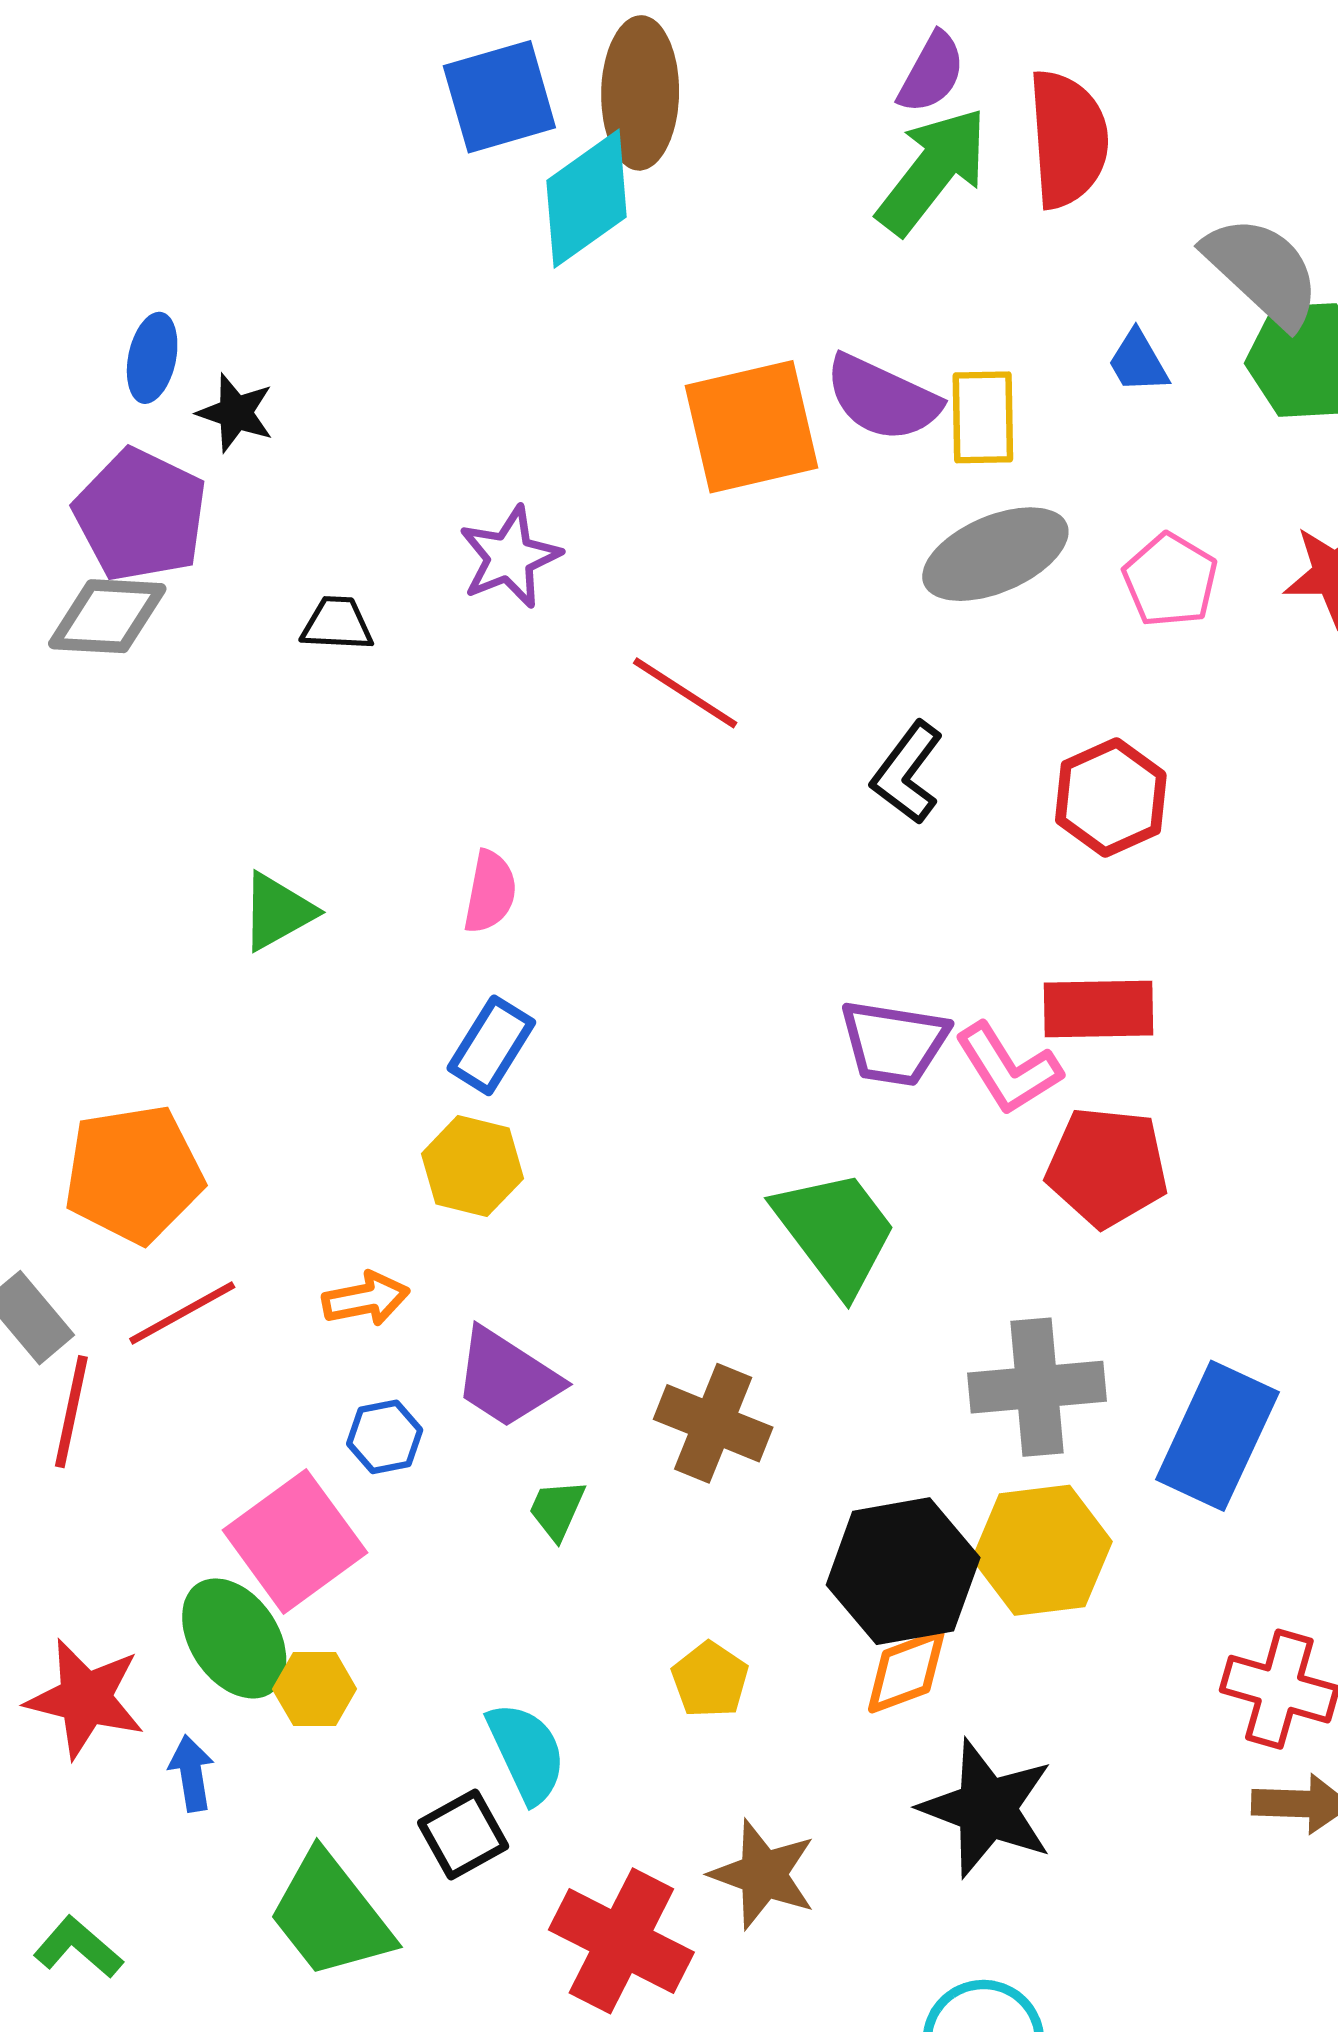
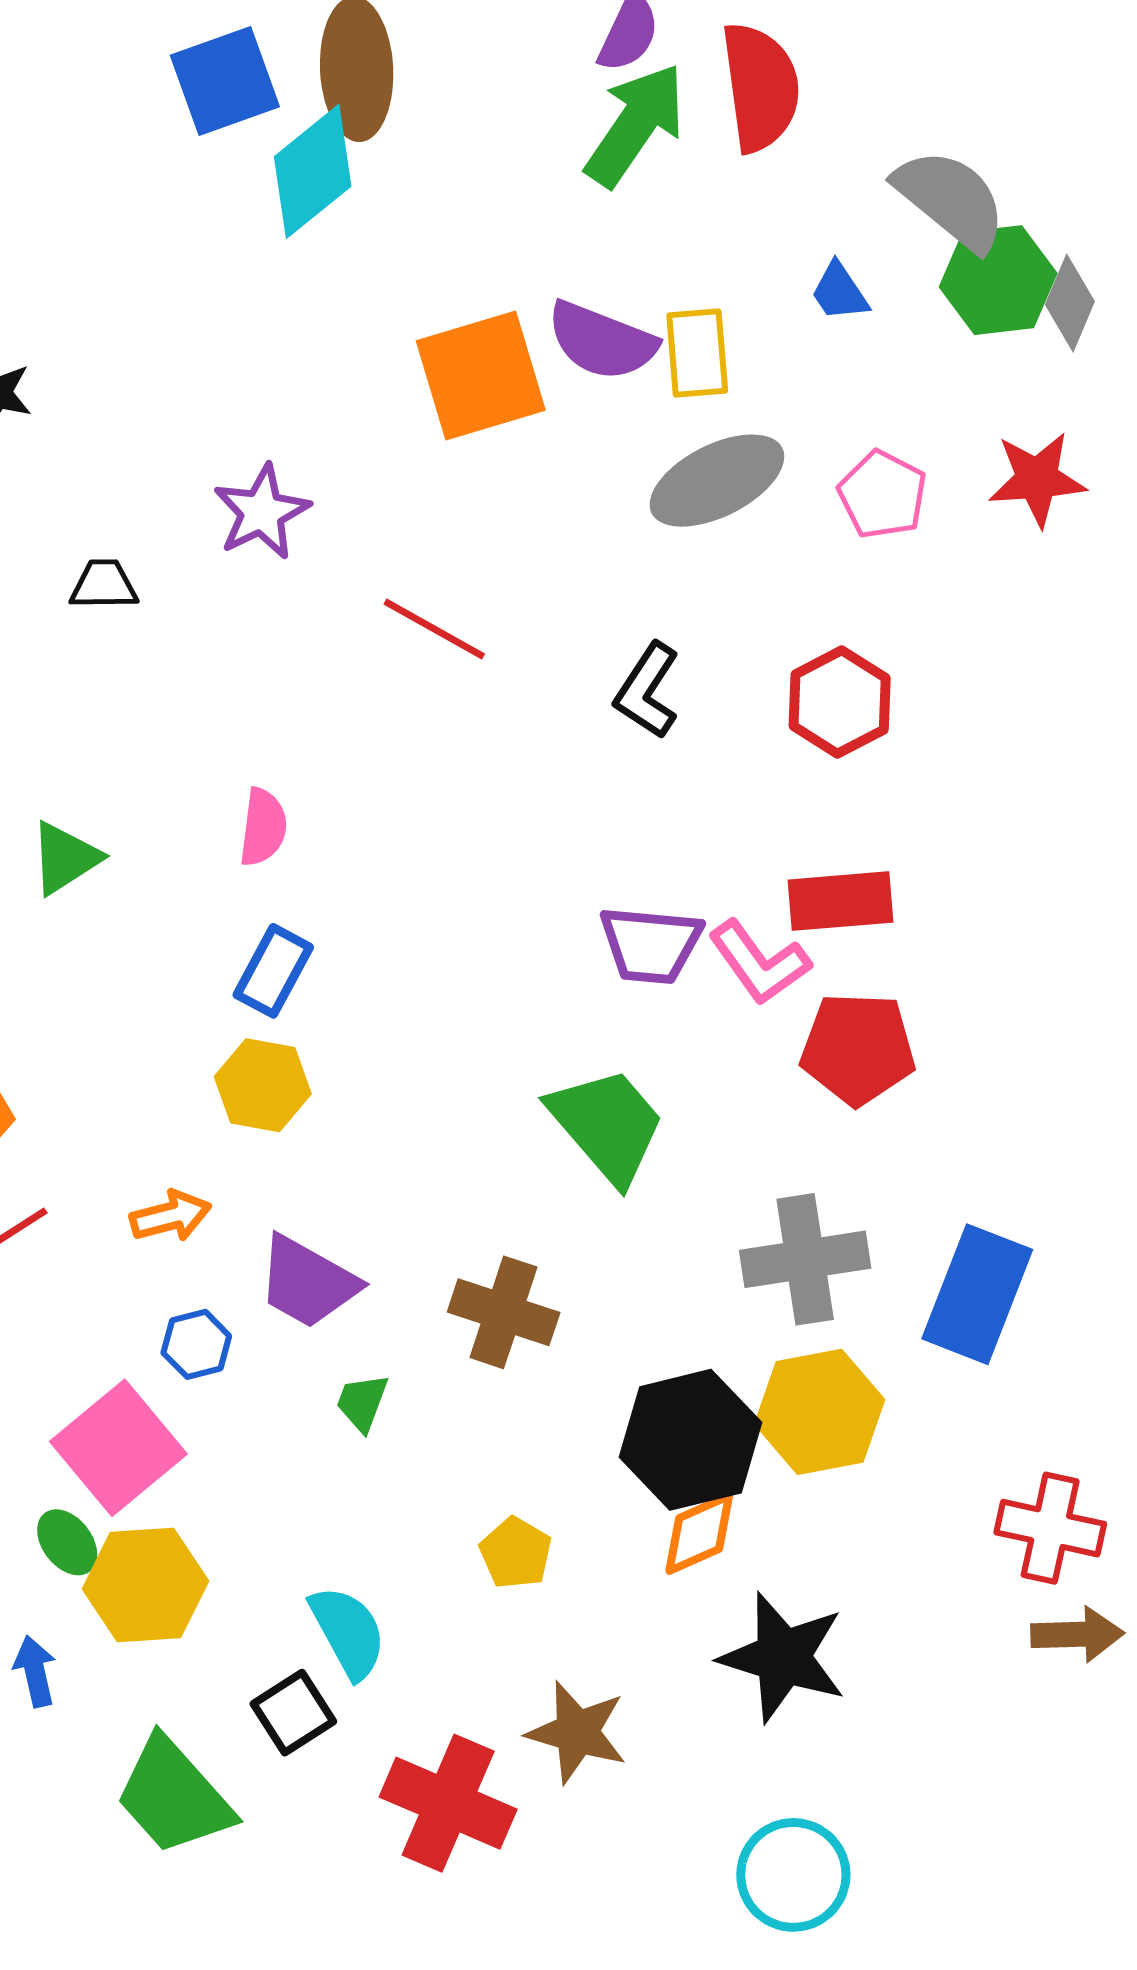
green ellipse: (234, 1638) -> (67, 1542), size x0.6
yellow hexagon: (315, 1689) -> (145, 1585), size x1.6

